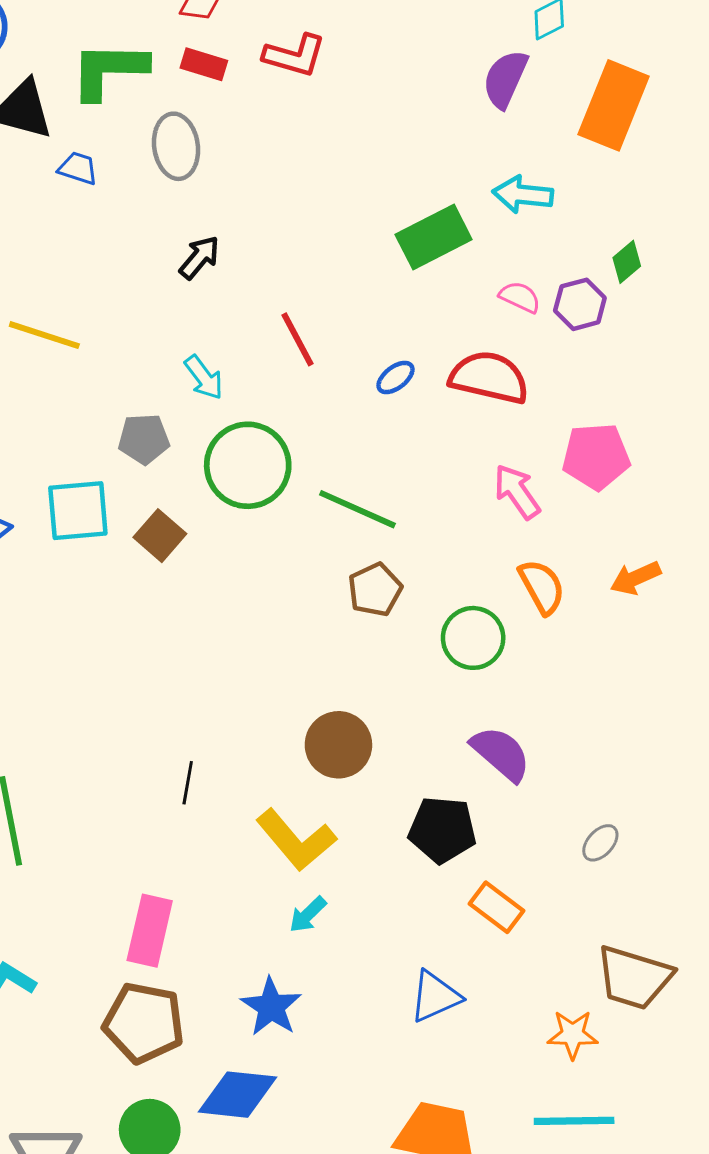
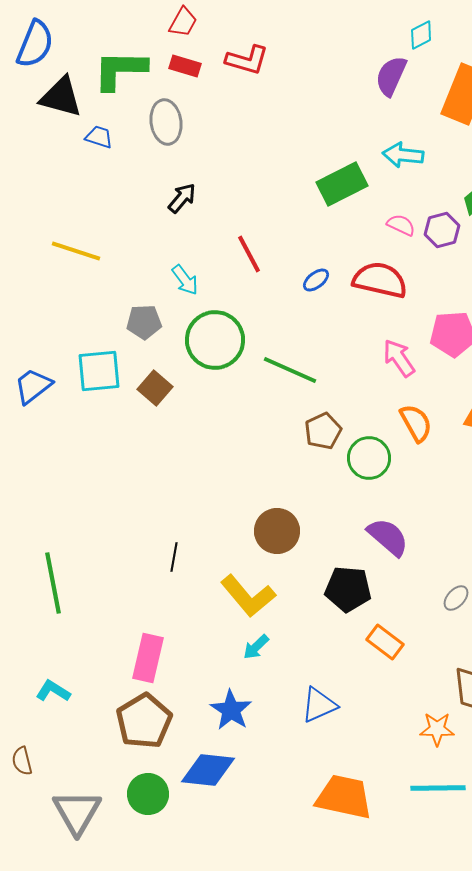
brown pentagon: (375, 590) -> (323, 431), moved
blue triangle: (435, 996) -> (319, 705), moved
brown pentagon: (144, 1023) -> (144, 721), turned 30

